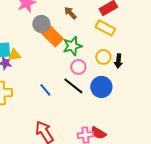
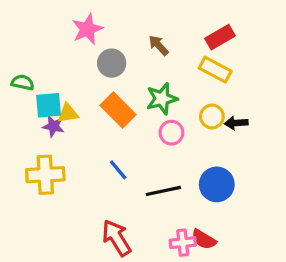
orange rectangle: (52, 36) -> (118, 110), moved
black arrow: (118, 61) -> (236, 123), turned 80
black line: (73, 86) -> (163, 191), moved, turned -50
blue circle: (101, 87) -> (217, 184), moved

